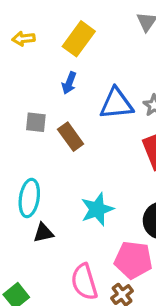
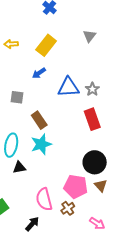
blue arrow: (69, 83) -> (39, 73), turned 32
brown rectangle: (71, 137) -> (39, 120), moved
cyan star: (97, 209) -> (41, 144), moved

